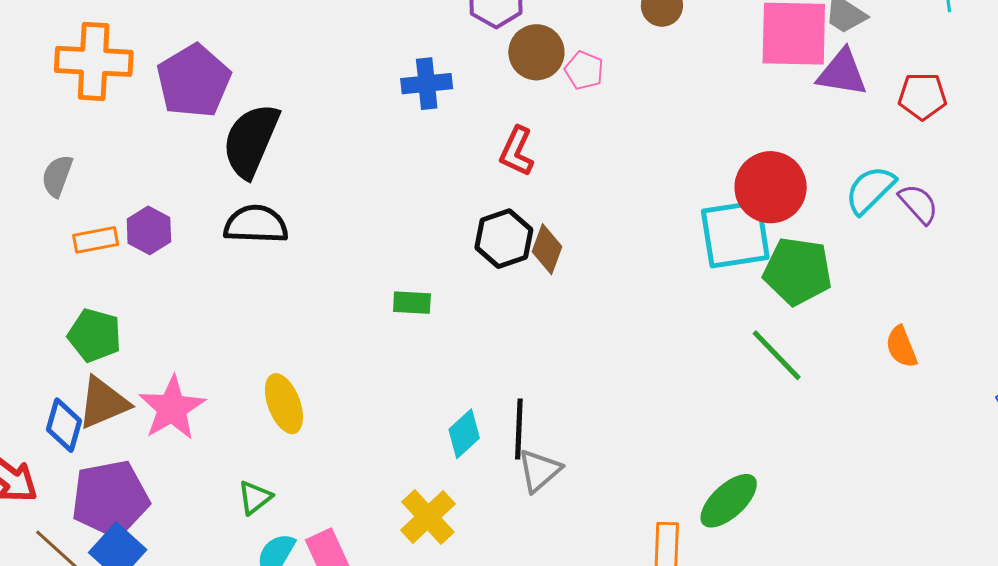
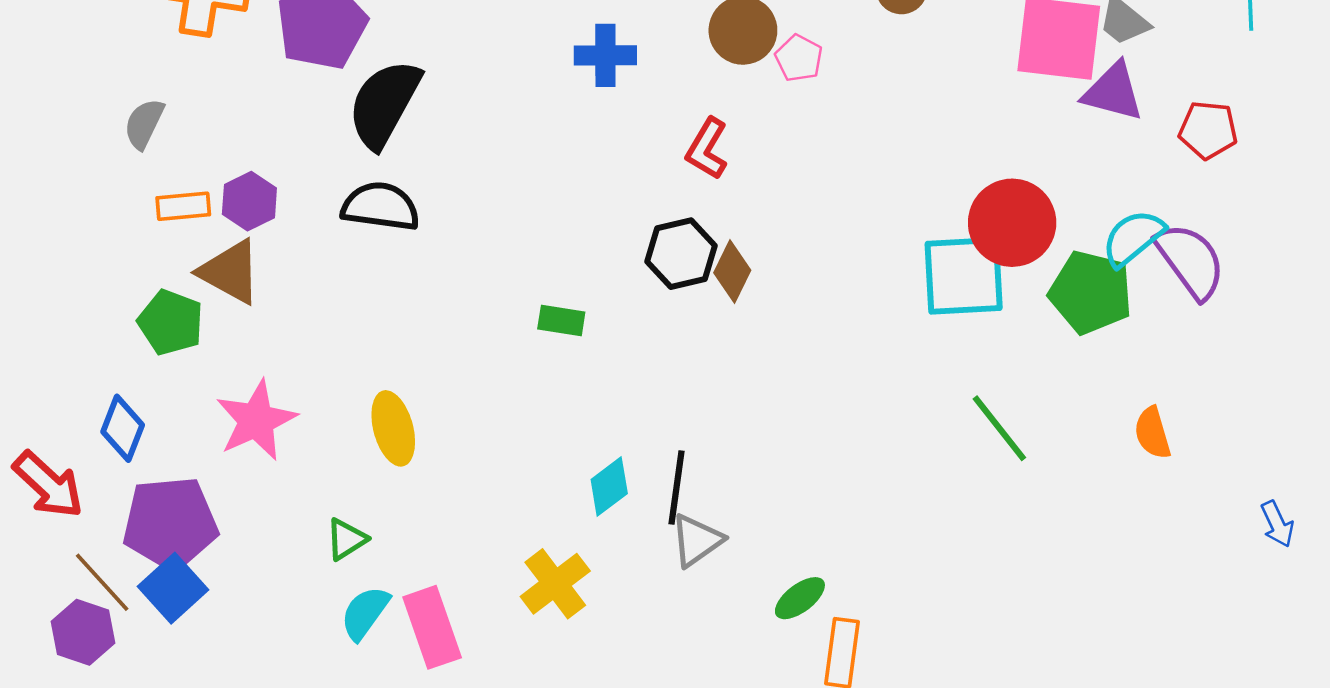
purple semicircle: (918, 204) -> (1190, 261), size x1.5
green pentagon: (798, 271) -> (1091, 292), moved
brown triangle: (103, 403) -> (230, 272), moved, turned 46
green ellipse: (729, 501) -> (800, 598), moved, size x0.7

